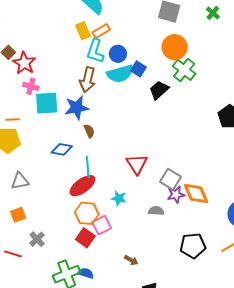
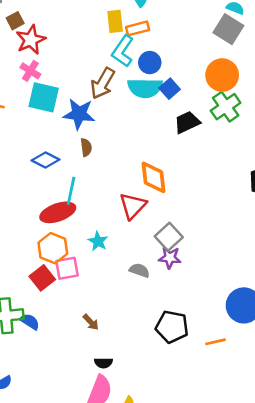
orange diamond: (196, 194) -> (154, 177), moved

